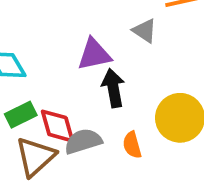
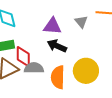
black arrow: (113, 88) -> (57, 46), turned -72
orange semicircle: (132, 145) -> (58, 77), size x1.6

